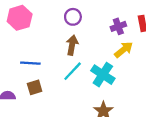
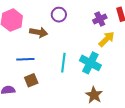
brown arrow: (72, 45) -> (39, 32), moved, turned 96
cyan line: (73, 71) -> (63, 63), turned -30

